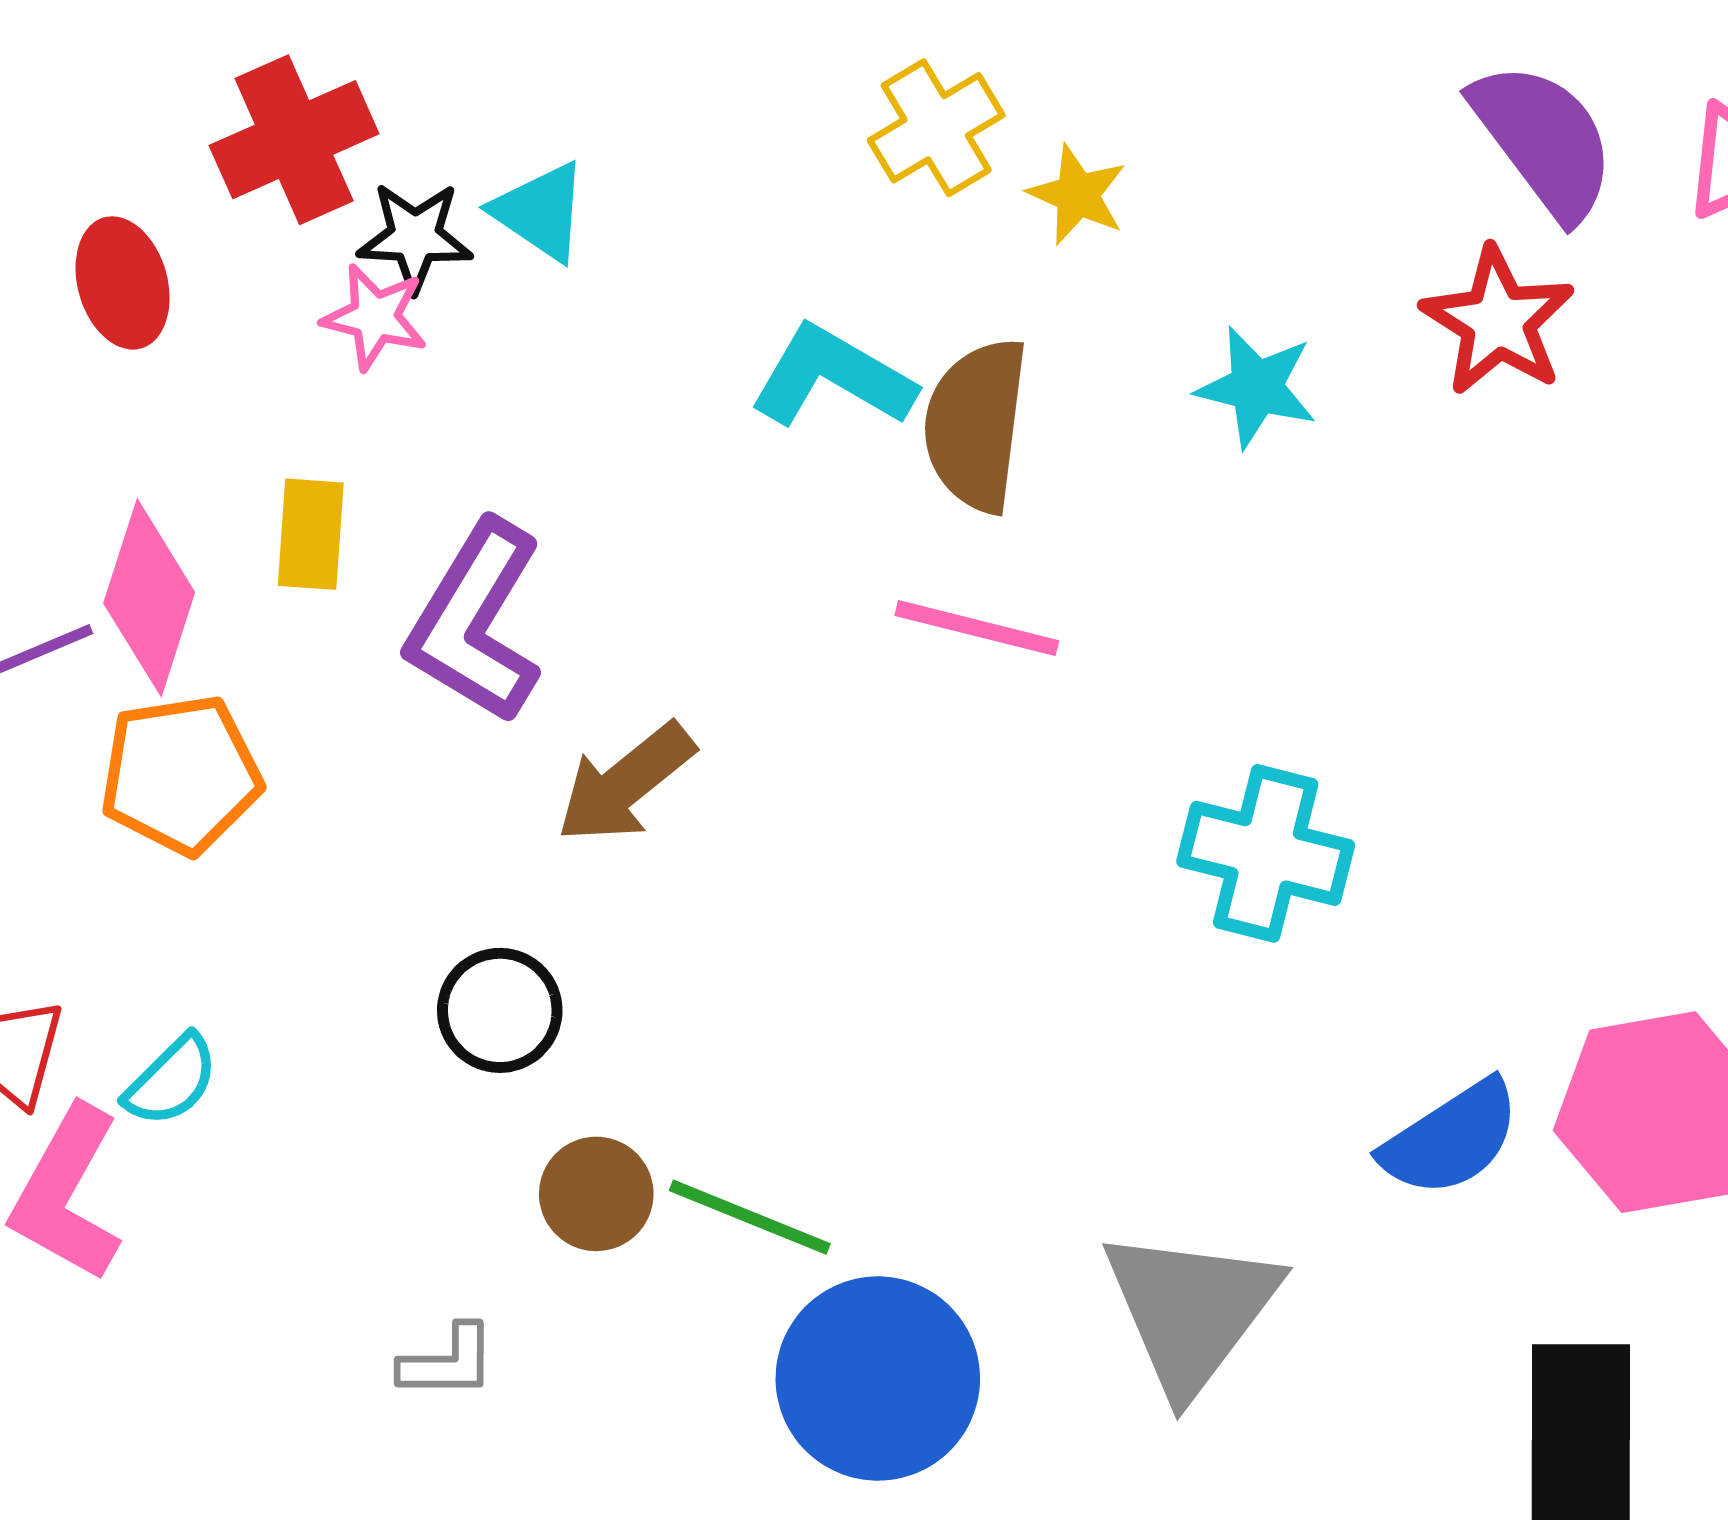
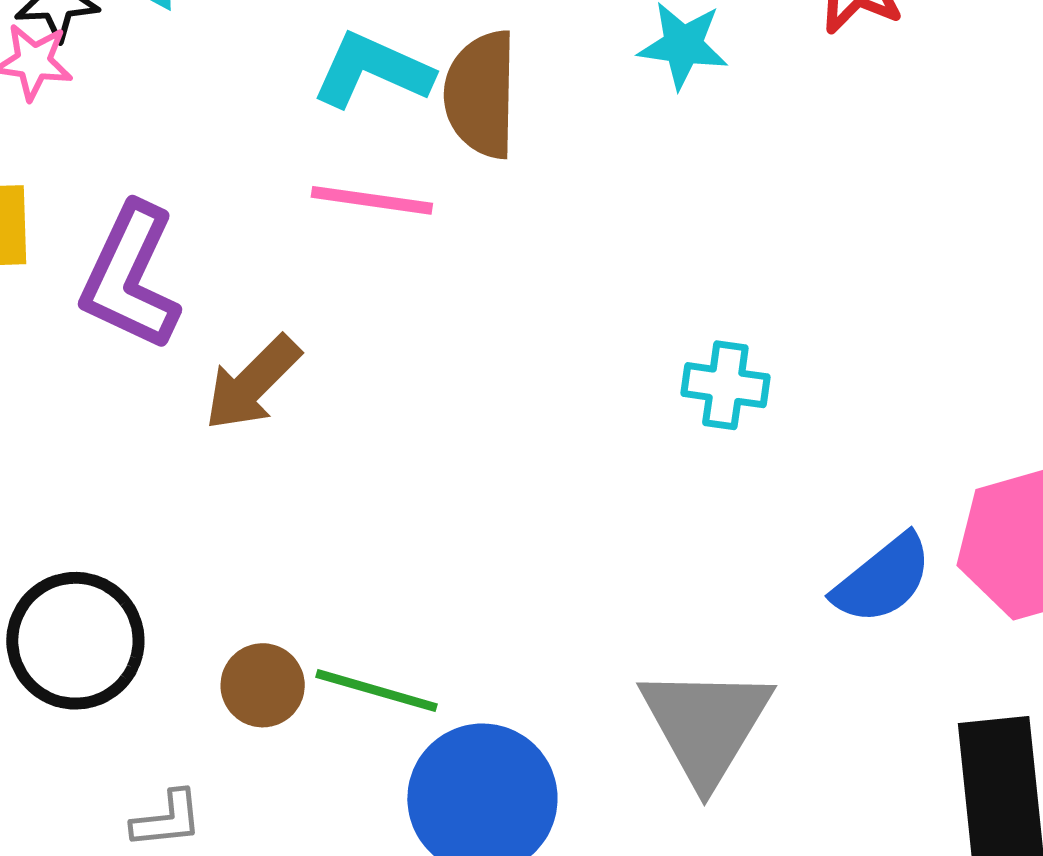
pink line: (977, 628) -> (372, 200), moved
cyan cross: (1266, 853) -> (725, 385), size x0.7
black circle: (500, 1010) -> (75, 641), moved, size x1.5

